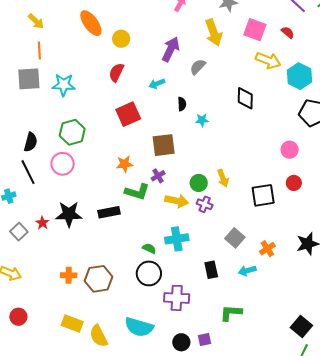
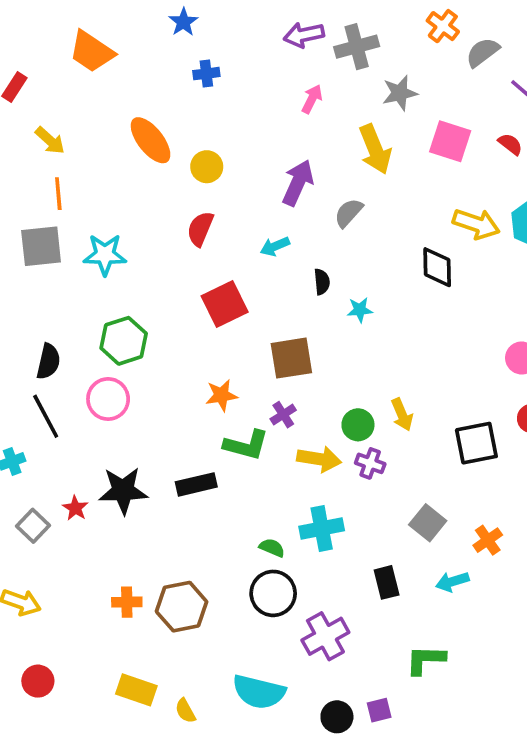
yellow arrow: (268, 60) -> (476, 224), moved
purple cross: (177, 298) -> (325, 636), turned -30
yellow semicircle: (99, 336) -> (185, 711), size x0.6

